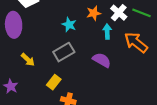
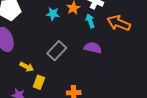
cyan star: (69, 25) -> (53, 14), moved
yellow rectangle: (54, 82) -> (39, 82), moved

